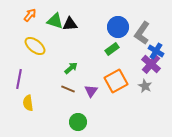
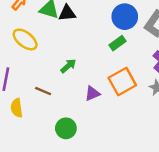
brown line: (68, 89) -> (43, 91), moved
purple triangle: (91, 91) -> (92, 94), turned 32
green circle: (78, 122) -> (66, 128), moved

